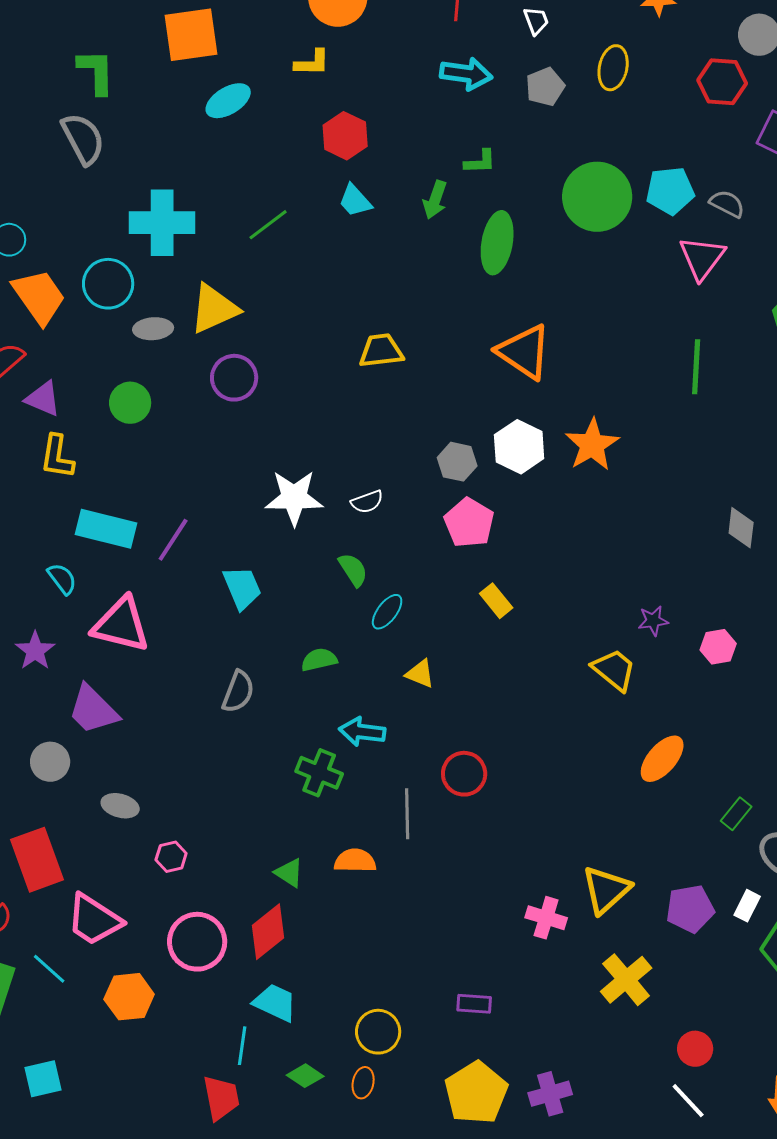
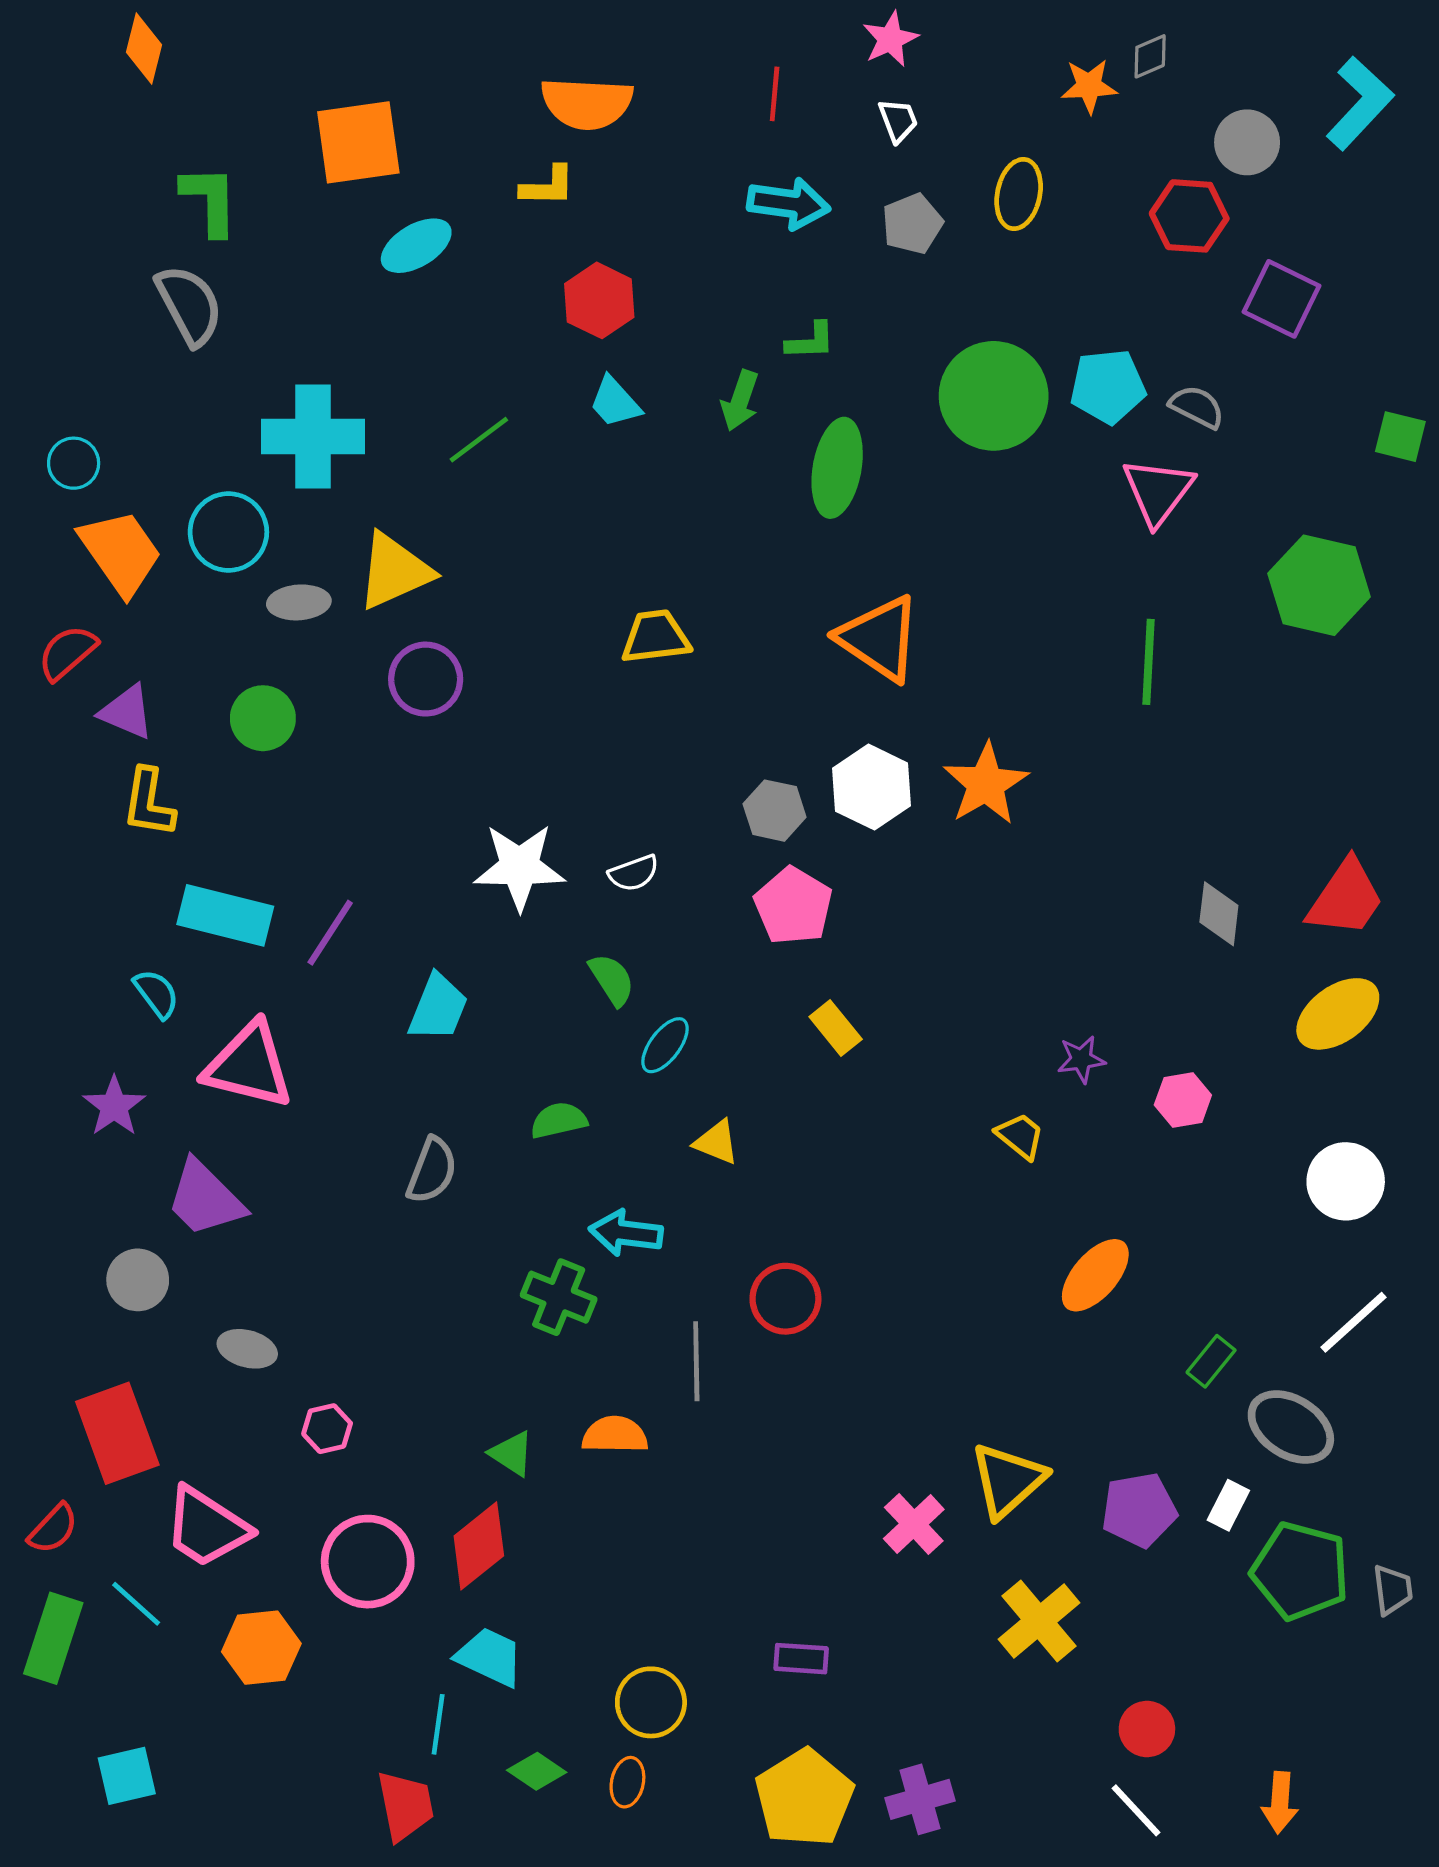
cyan trapezoid: (242, 588) -> (438, 1008), turned 45
yellow trapezoid: (614, 670) -> (1020, 1136), size x0.7
pink cross: (546, 918) -> (914, 1524), turned 30

